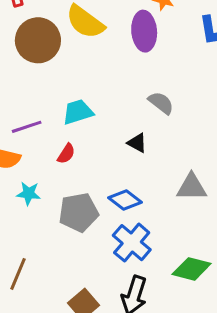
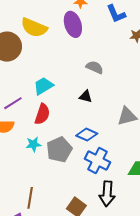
red semicircle: (66, 154) -> (42, 114), size x1.5
cyan star: (29, 193) -> (33, 144), moved

